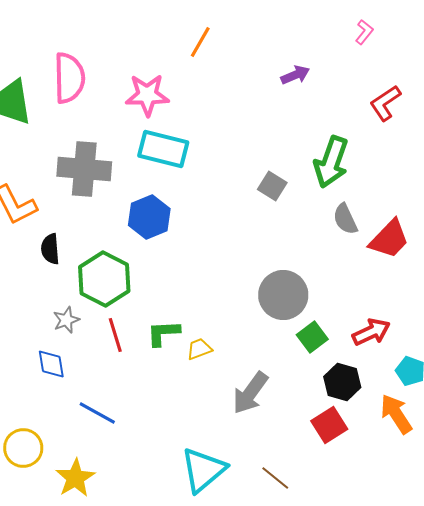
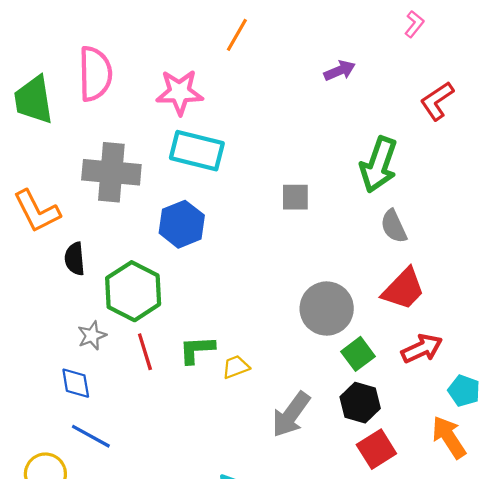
gray square: (272, 186) -> (295, 197), moved, turned -32
red trapezoid: (389, 239) -> (403, 289), moved
black hexagon: (342, 382) -> (360, 403), moved
blue line: (97, 413) -> (91, 436), moved

